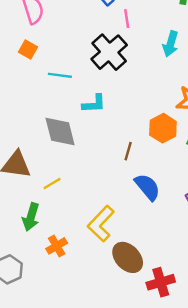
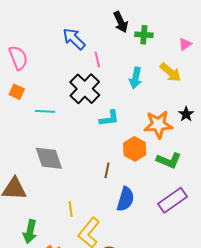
cyan L-shape: (94, 104) -> (109, 118), moved
yellow line: (52, 184) -> (71, 209), moved, turned -63
blue semicircle: (147, 187) -> (125, 199), turned 60

